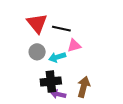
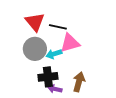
pink triangle: (74, 46) -> (70, 43), size x1.5
gray circle: (37, 52) -> (35, 49), size x1.5

